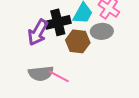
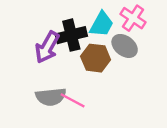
gray ellipse: (102, 31) -> (125, 46), turned 40

